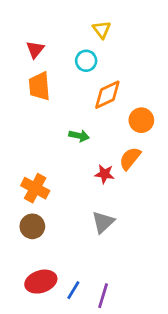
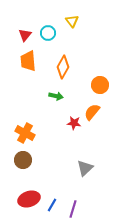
cyan circle: (86, 61) -> (48, 33), moved
orange diamond: (107, 95) -> (63, 67), moved, turned -35
gray triangle: (103, 222) -> (85, 168), moved

